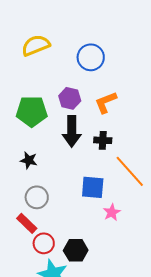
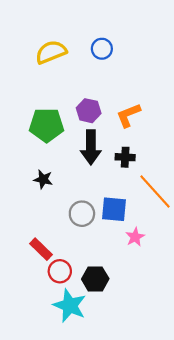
blue circle: (91, 57) -> (102, 49), moved, size x0.7
gray circle: (37, 197) -> (82, 214), moved

